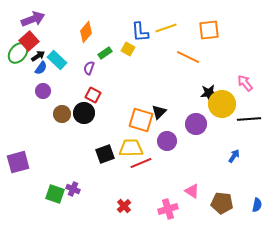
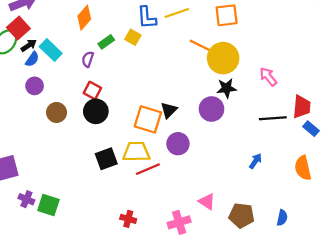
yellow circle: (222, 104) -> (223, 58), moved
black circle: (84, 113) -> (96, 111), moved
purple circle: (196, 124) -> (212, 109), moved
purple cross: (73, 189) -> (26, 199), moved
red cross: (124, 206) -> (128, 219), turned -32

